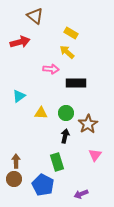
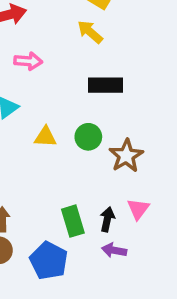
pink arrow: (51, 69) -> (28, 61), moved
black arrow: (65, 136) -> (107, 219), moved
purple arrow: (81, 194) -> (114, 250), moved, turned 32

